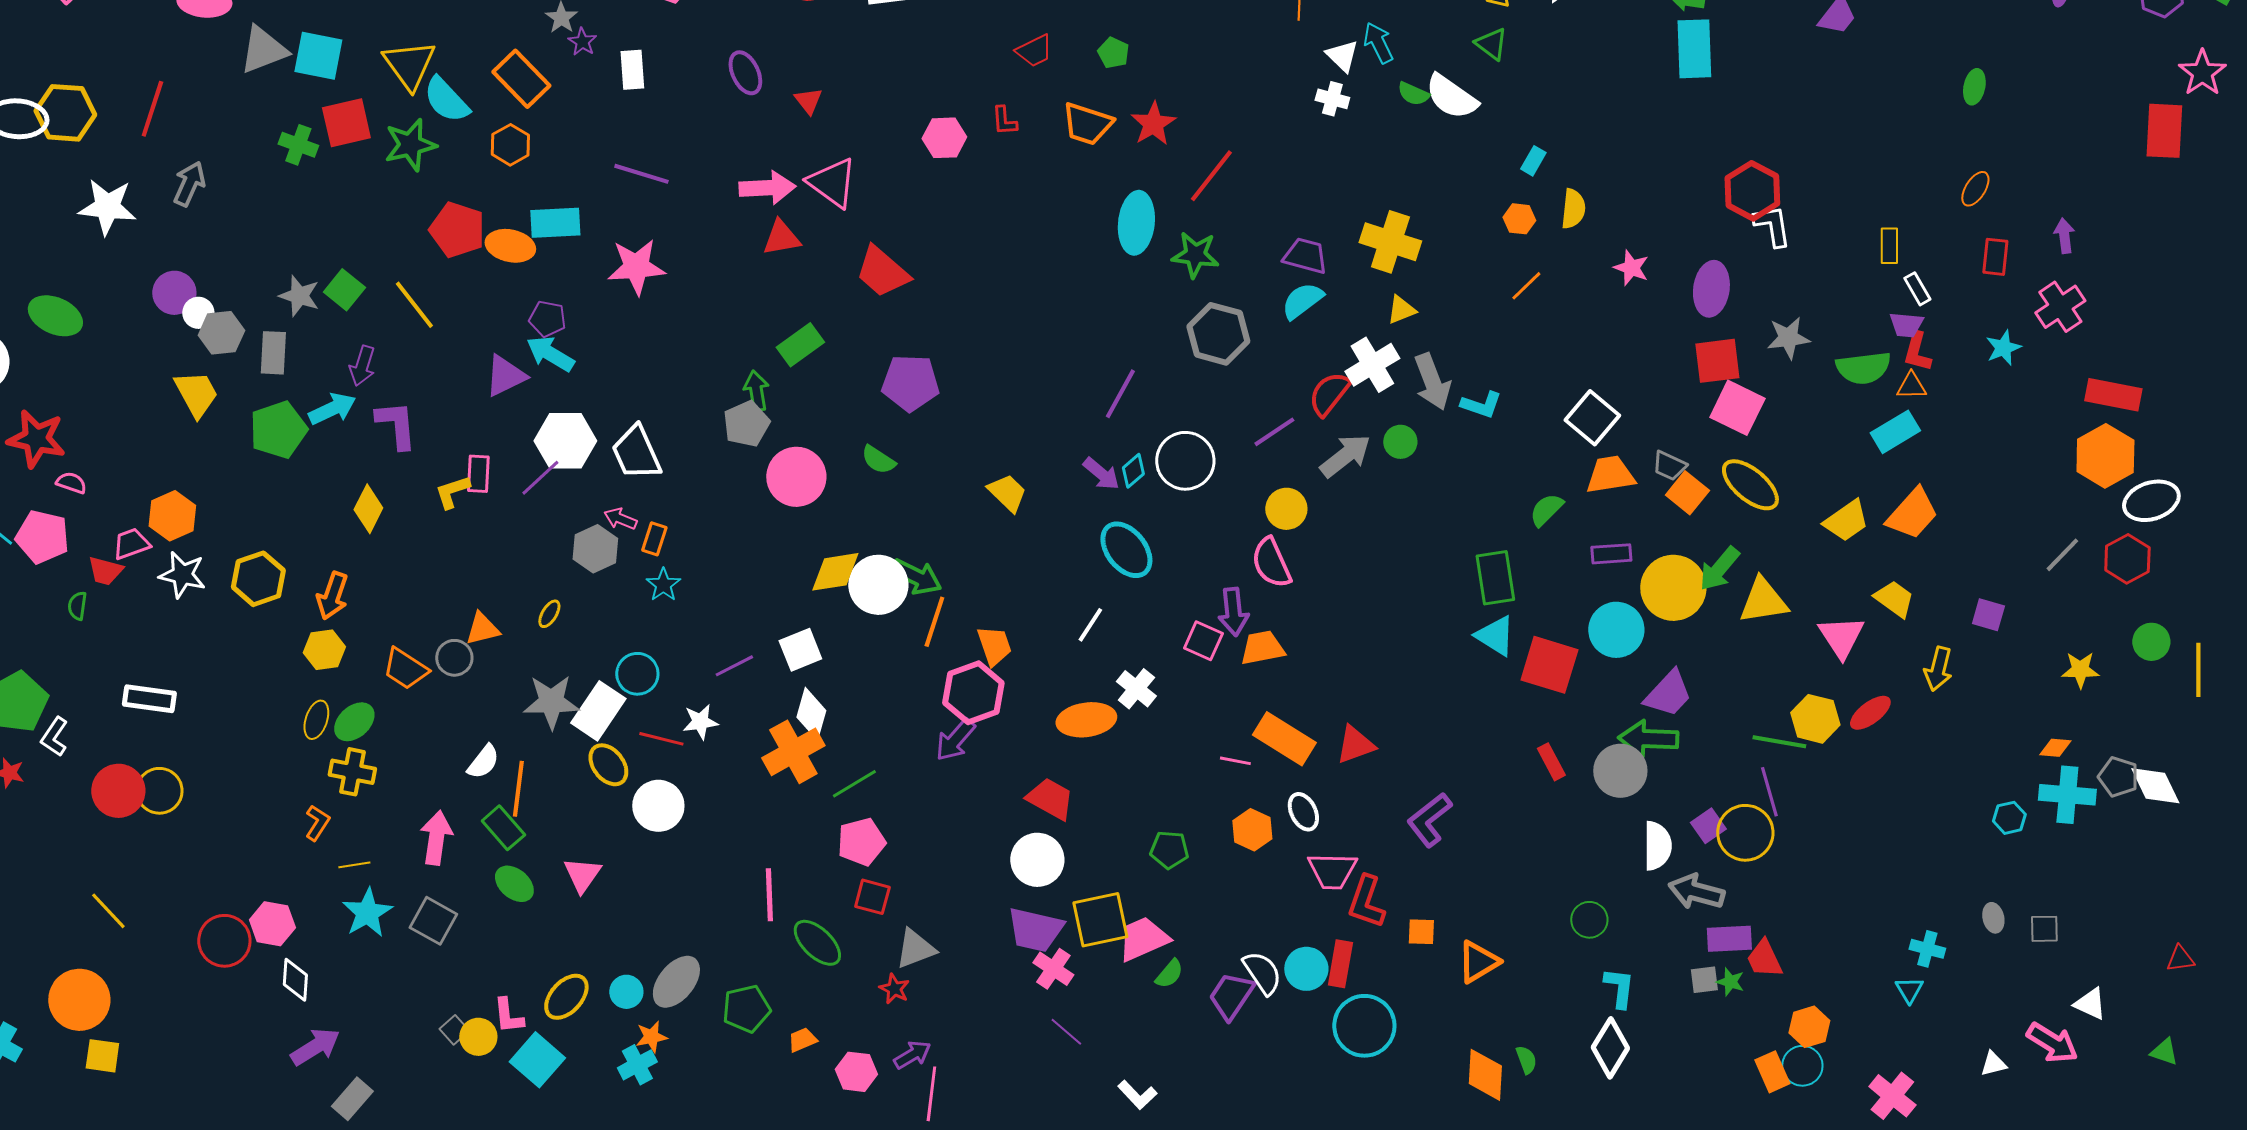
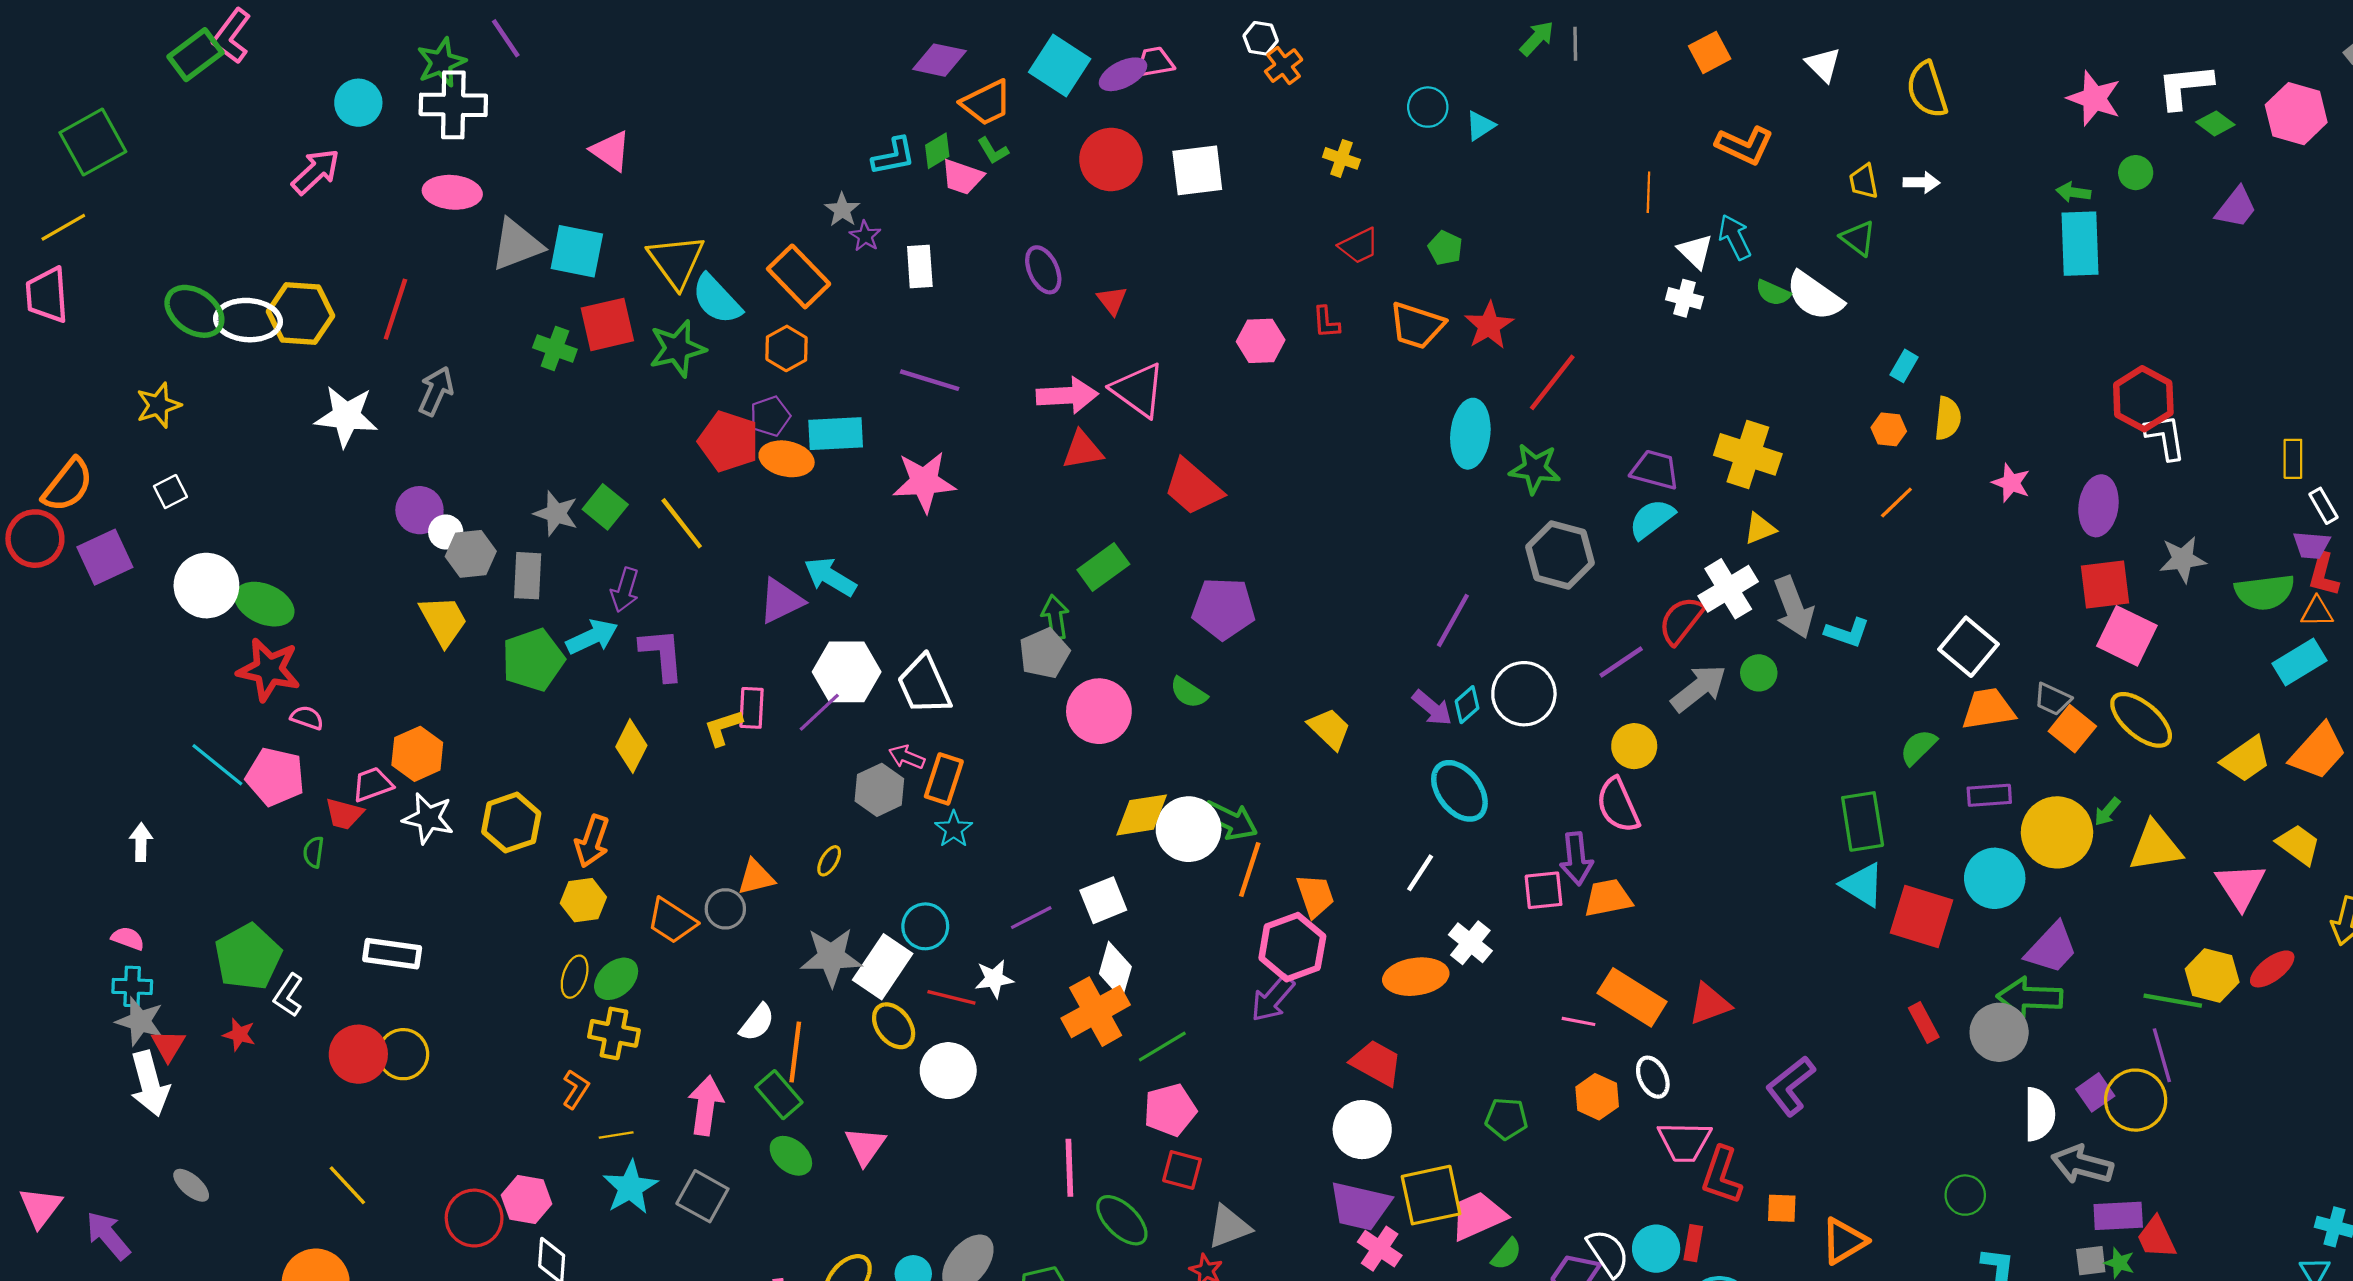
green ellipse: (55, 316) -> (264, 604), moved
purple pentagon: (547, 319) -> (770, 416), moved, turned -30
orange rectangle: (654, 539) -> (944, 779), size x1.4
green arrow: (1719, 569) -> (2107, 812), size x0.6
pink square: (1203, 641) -> (1544, 890), turned -30
red rectangle: (1340, 964) -> (1693, 1243), size x0.7

